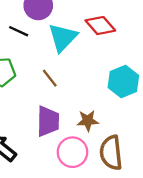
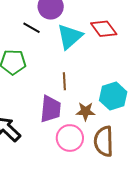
brown line: (50, 78) -> (64, 81), moved, turned 30
cyan hexagon: (123, 81) -> (113, 96), moved

